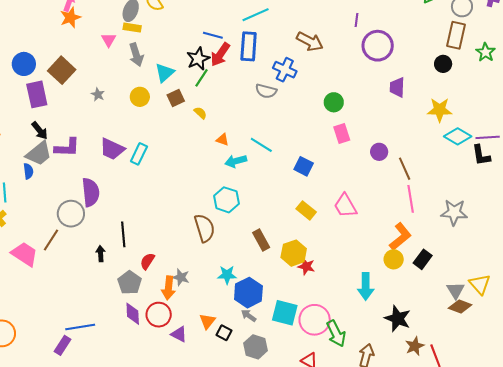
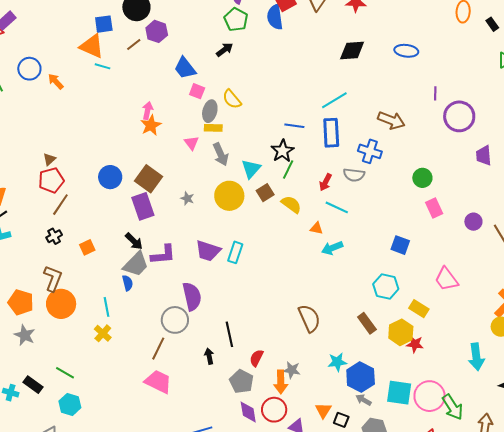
red arrow: (220, 54) -> (325, 182), moved, size x0.7
purple rectangle: (37, 94) -> (143, 206), moved
yellow circle: (140, 97) -> (229, 196), size x1.5
yellow semicircle: (200, 113) -> (291, 204), size x1.5
cyan line: (261, 145) -> (337, 207), moved
cyan hexagon: (226, 200) -> (386, 286), moved
yellow rectangle: (306, 210) -> (419, 309), moved
pink trapezoid: (25, 254) -> (158, 382), moved

